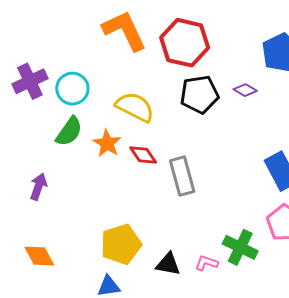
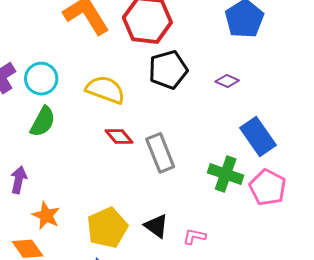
purple diamond: (245, 90) -> (227, 81), moved
orange star: (107, 143) -> (46, 216), moved
green cross: (240, 247) -> (226, 174), moved
black triangle: (168, 264) -> (156, 226), moved, turned 32

